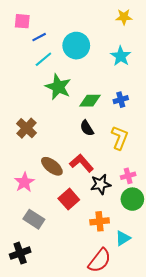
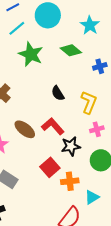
blue cross: (121, 100) -> (100, 66), moved
green diamond: (90, 101) -> (71, 50), moved, turned 40
pink cross: (128, 176) -> (97, 129), moved
red square: (69, 199) -> (50, 167), moved

